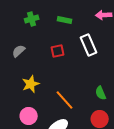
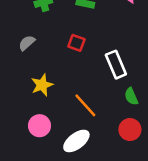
white rectangle: (89, 45) -> (116, 65), moved
red square: (58, 51) -> (76, 43), turned 32

